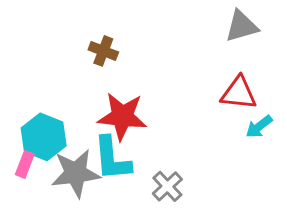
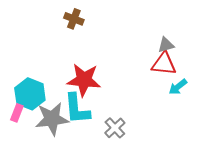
gray triangle: (242, 26) -> (166, 45), moved, size x0.7
brown cross: (103, 51) -> (74, 19), moved

